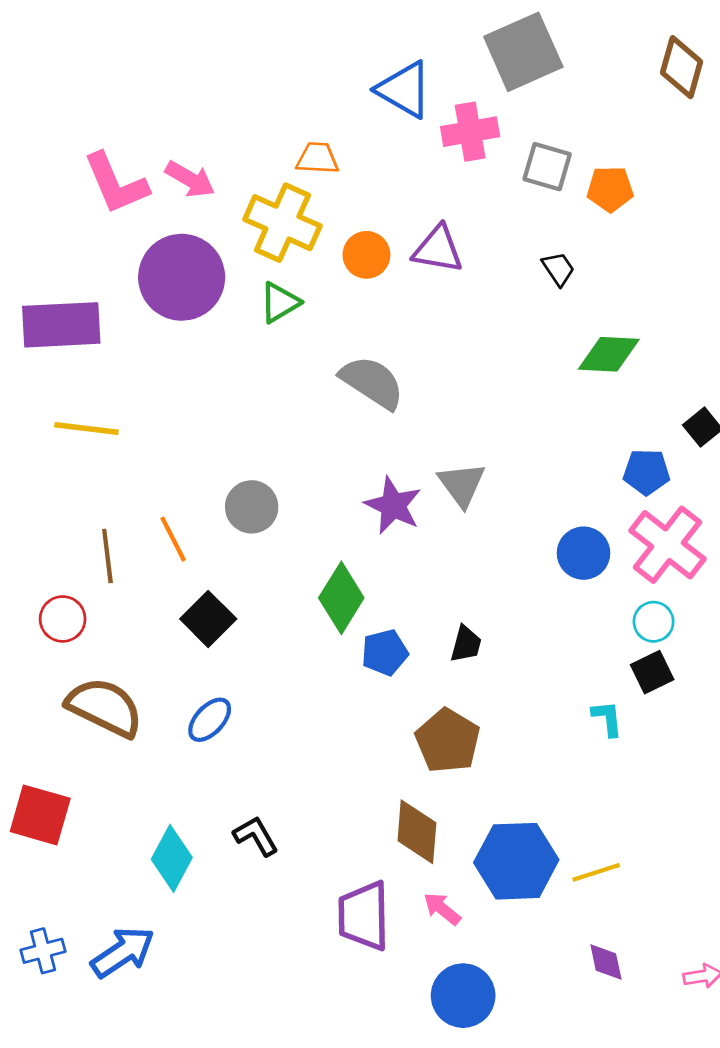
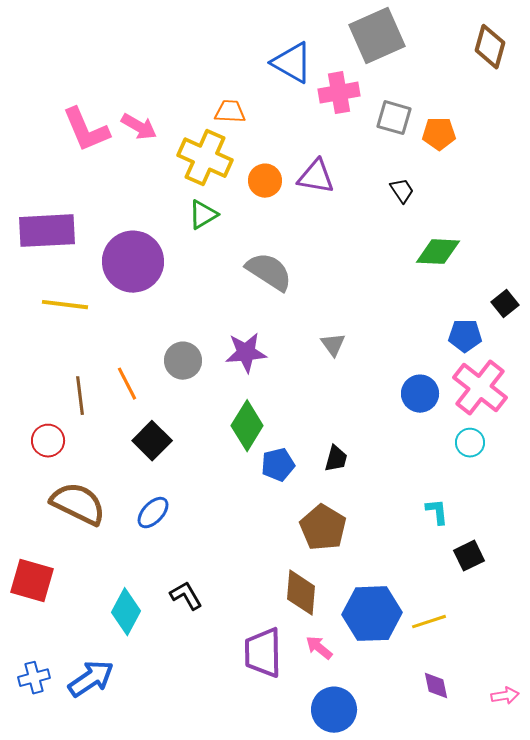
purple circle: (182, 277) -> (133, 262), moved
gray triangle: (462, 484) -> (333, 345), size x0.7
purple star: (393, 506) -> (246, 353), moved, turned -30
black square: (652, 672) -> (469, 556), moved

